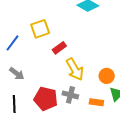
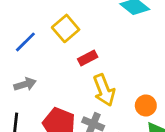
yellow square: (40, 29) -> (66, 28), turned -30
gray arrow: (17, 74) -> (25, 84), turned -63

